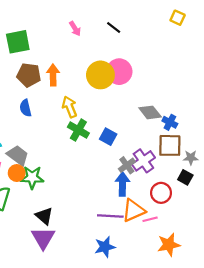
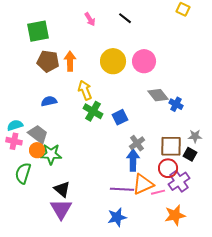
pink circle: (119, 72) -> (144, 61), moved
blue semicircle: (25, 108) -> (49, 101), moved, turned 91
blue square: (108, 137) -> (120, 117), turned 35
brown square: (170, 145) -> (171, 146), moved
purple cross: (143, 161) -> (179, 181), moved

